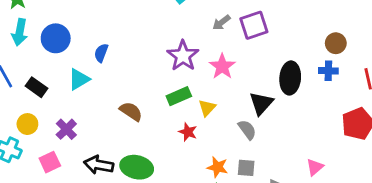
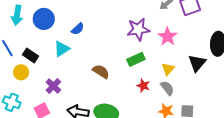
blue semicircle: (101, 53) -> (78, 29), turned -152
purple star: (183, 56) -> (138, 29), turned 30
yellow triangle: (207, 108) -> (168, 69), moved
yellow circle: (27, 124) -> (21, 72), moved
gray semicircle: (247, 130) -> (167, 88), moved

